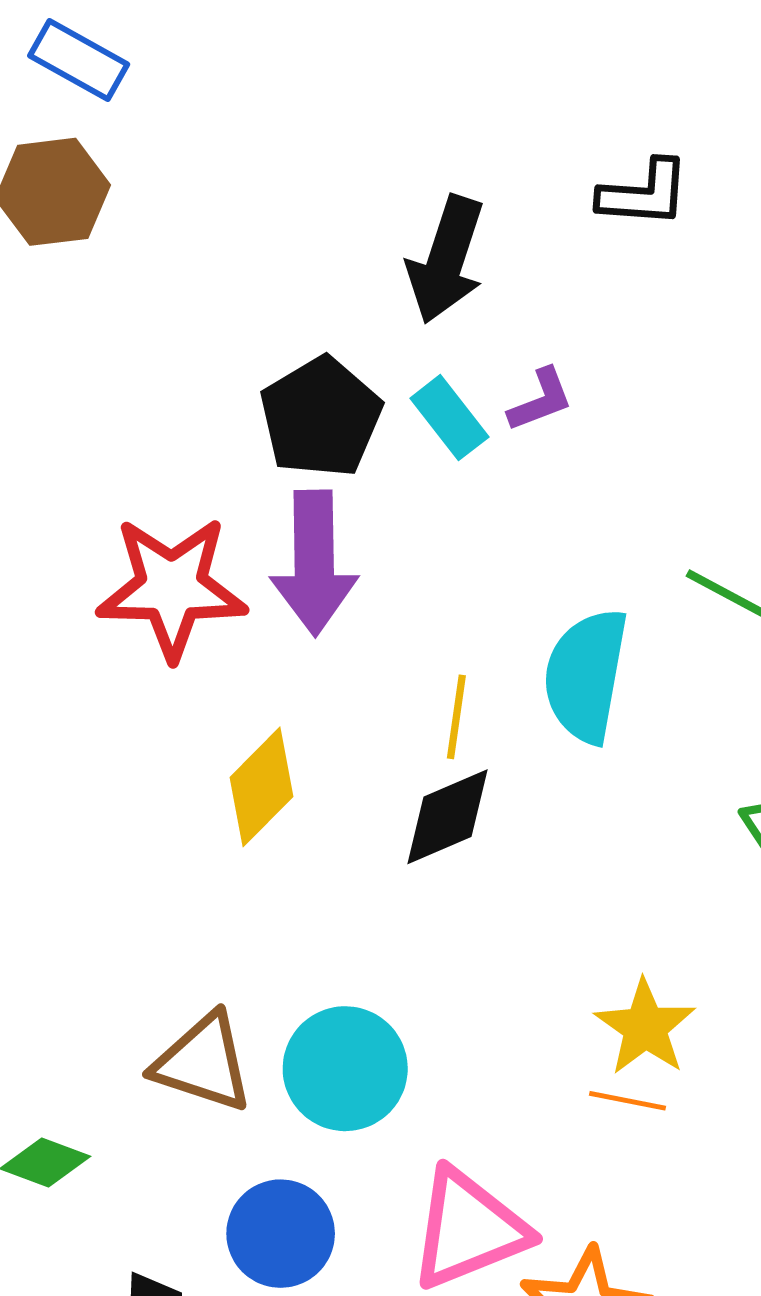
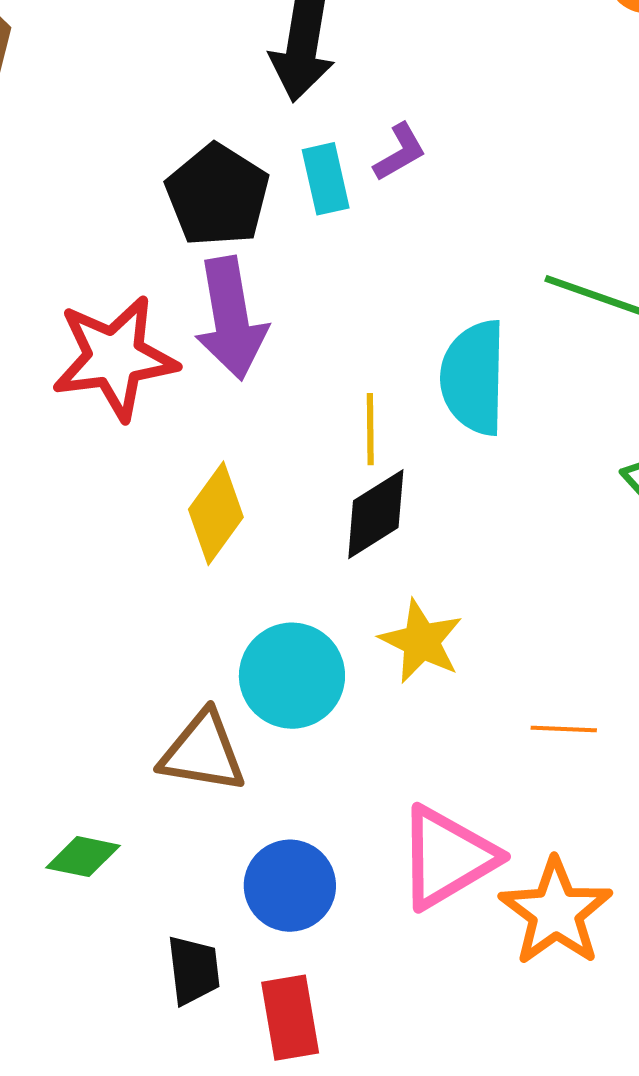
cyan rectangle: (449, 418) -> (326, 179), turned 34
yellow star: (645, 1027) -> (421, 641), moved
cyan circle: (345, 1069) -> (292, 676), moved

